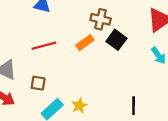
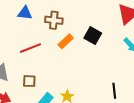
brown cross: (101, 19) -> (54, 20), moved

